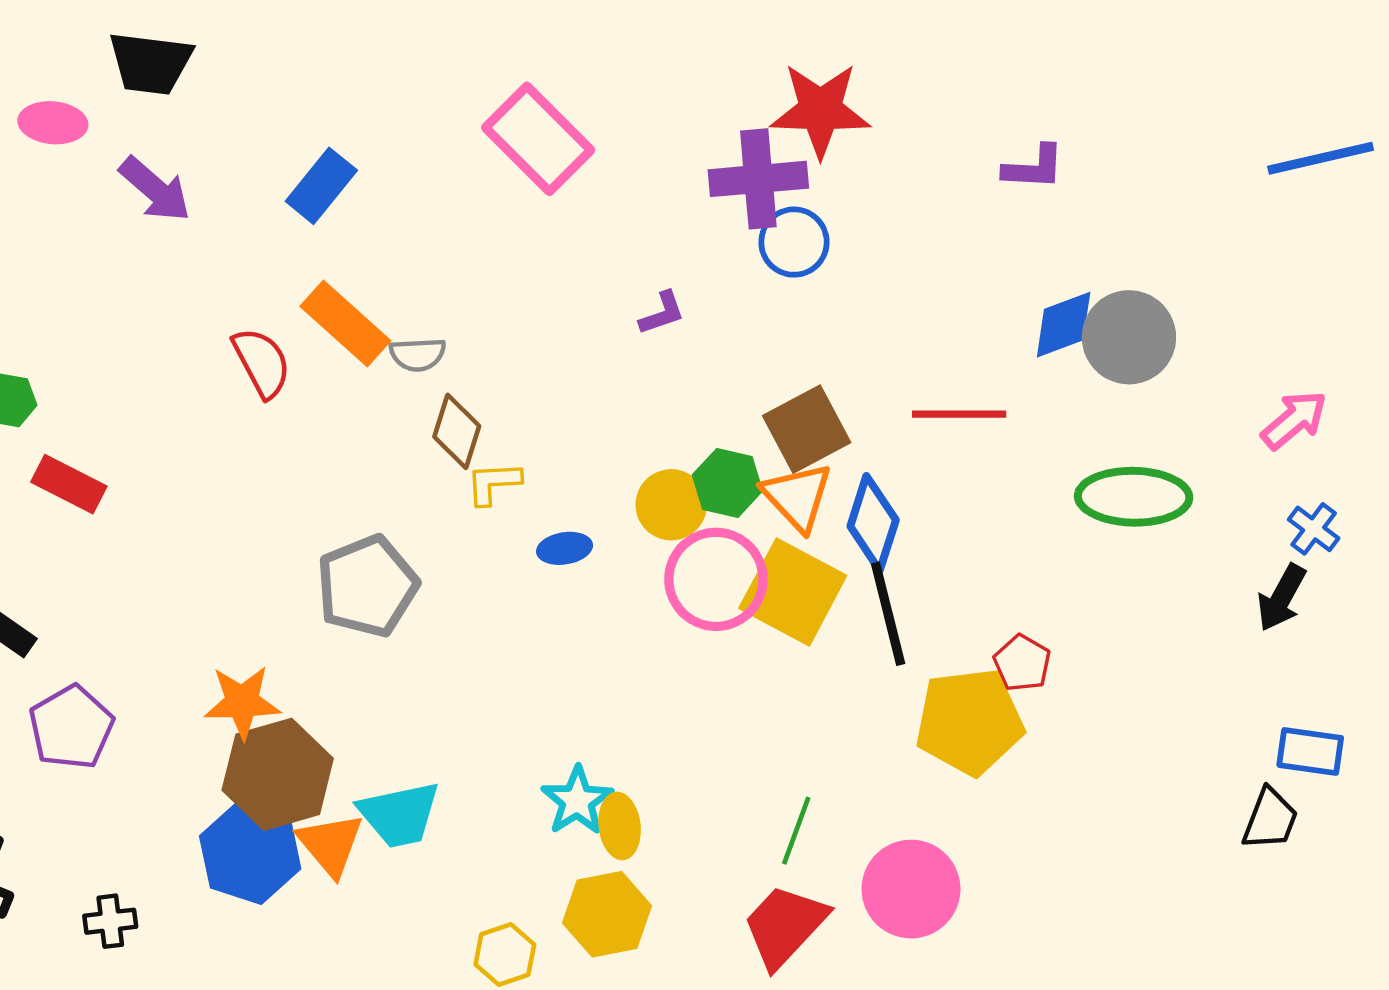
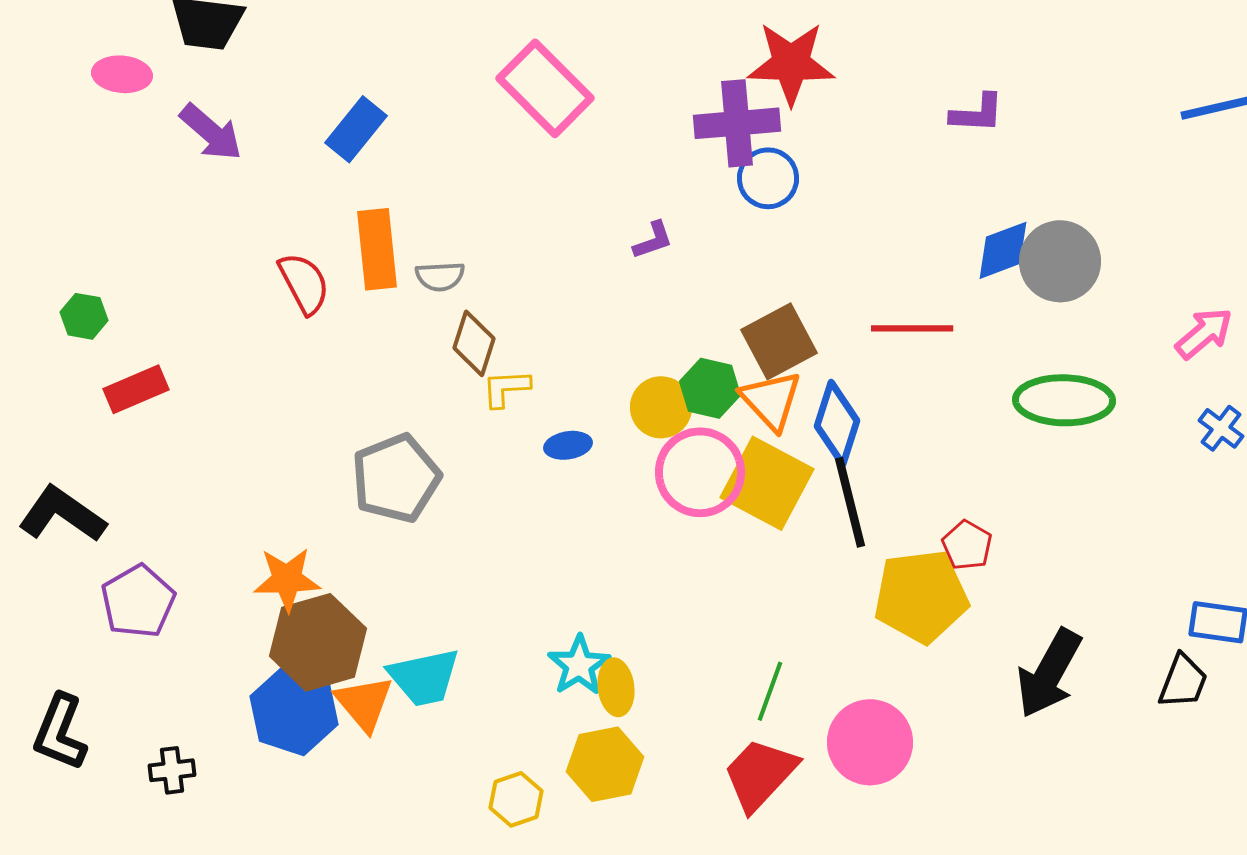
orange rectangle: (345, 324) -> (377, 249), turned 42
red rectangle: (69, 484) -> (136, 389), turned -50
black arrow: (1282, 598) -> (1049, 673), moved, size x1.5

